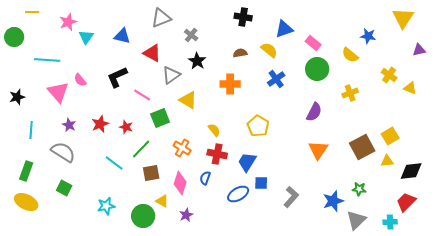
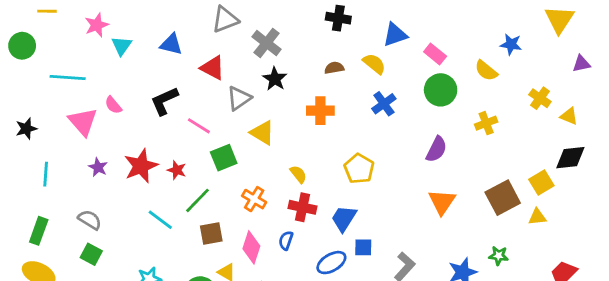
gray cross: (191, 35) -> (267, 43), size x1.5
red star: (100, 124) -> (141, 166), size x1.4
gray semicircle: (63, 152) -> (90, 220), moved, size x0.7
black diamond: (411, 171) -> (570, 158), moved

